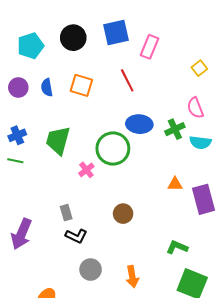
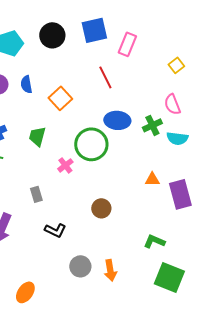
orange square: (81, 85) -> (60, 98), moved, turned 30
green trapezoid: (58, 140) -> (37, 136), size x0.7
gray rectangle: (66, 213) -> (36, 194), moved
gray circle: (91, 270) -> (80, 266), moved

